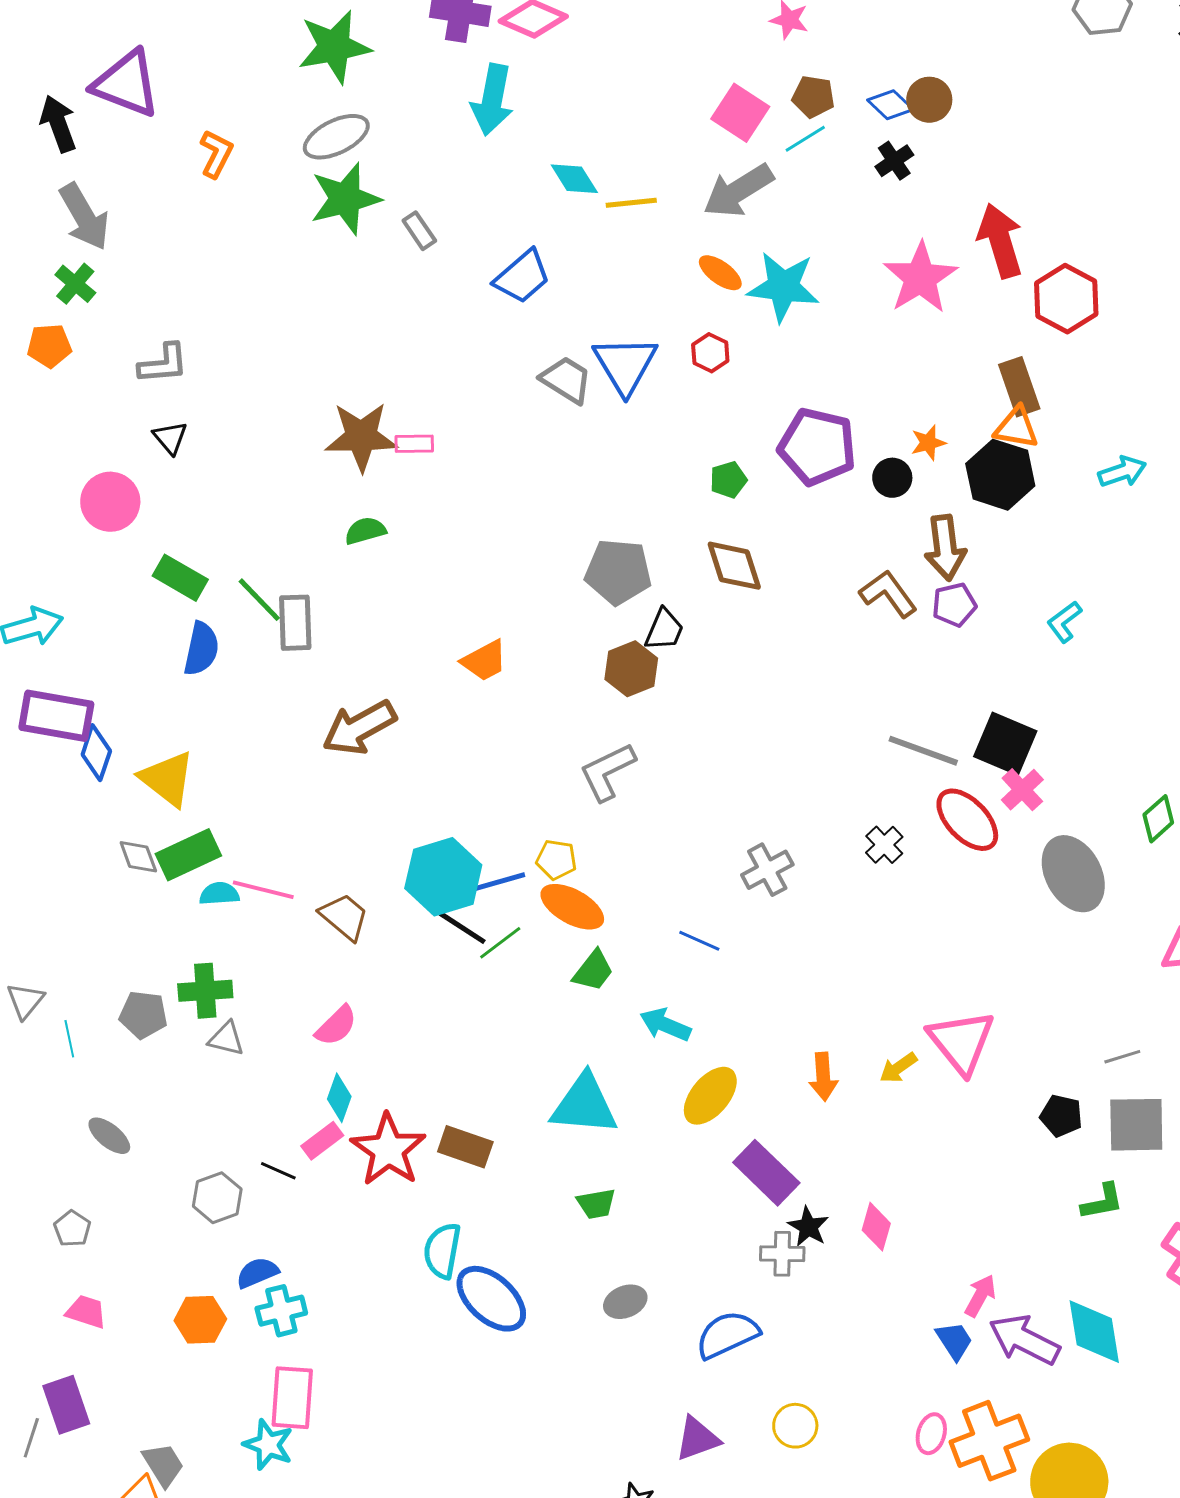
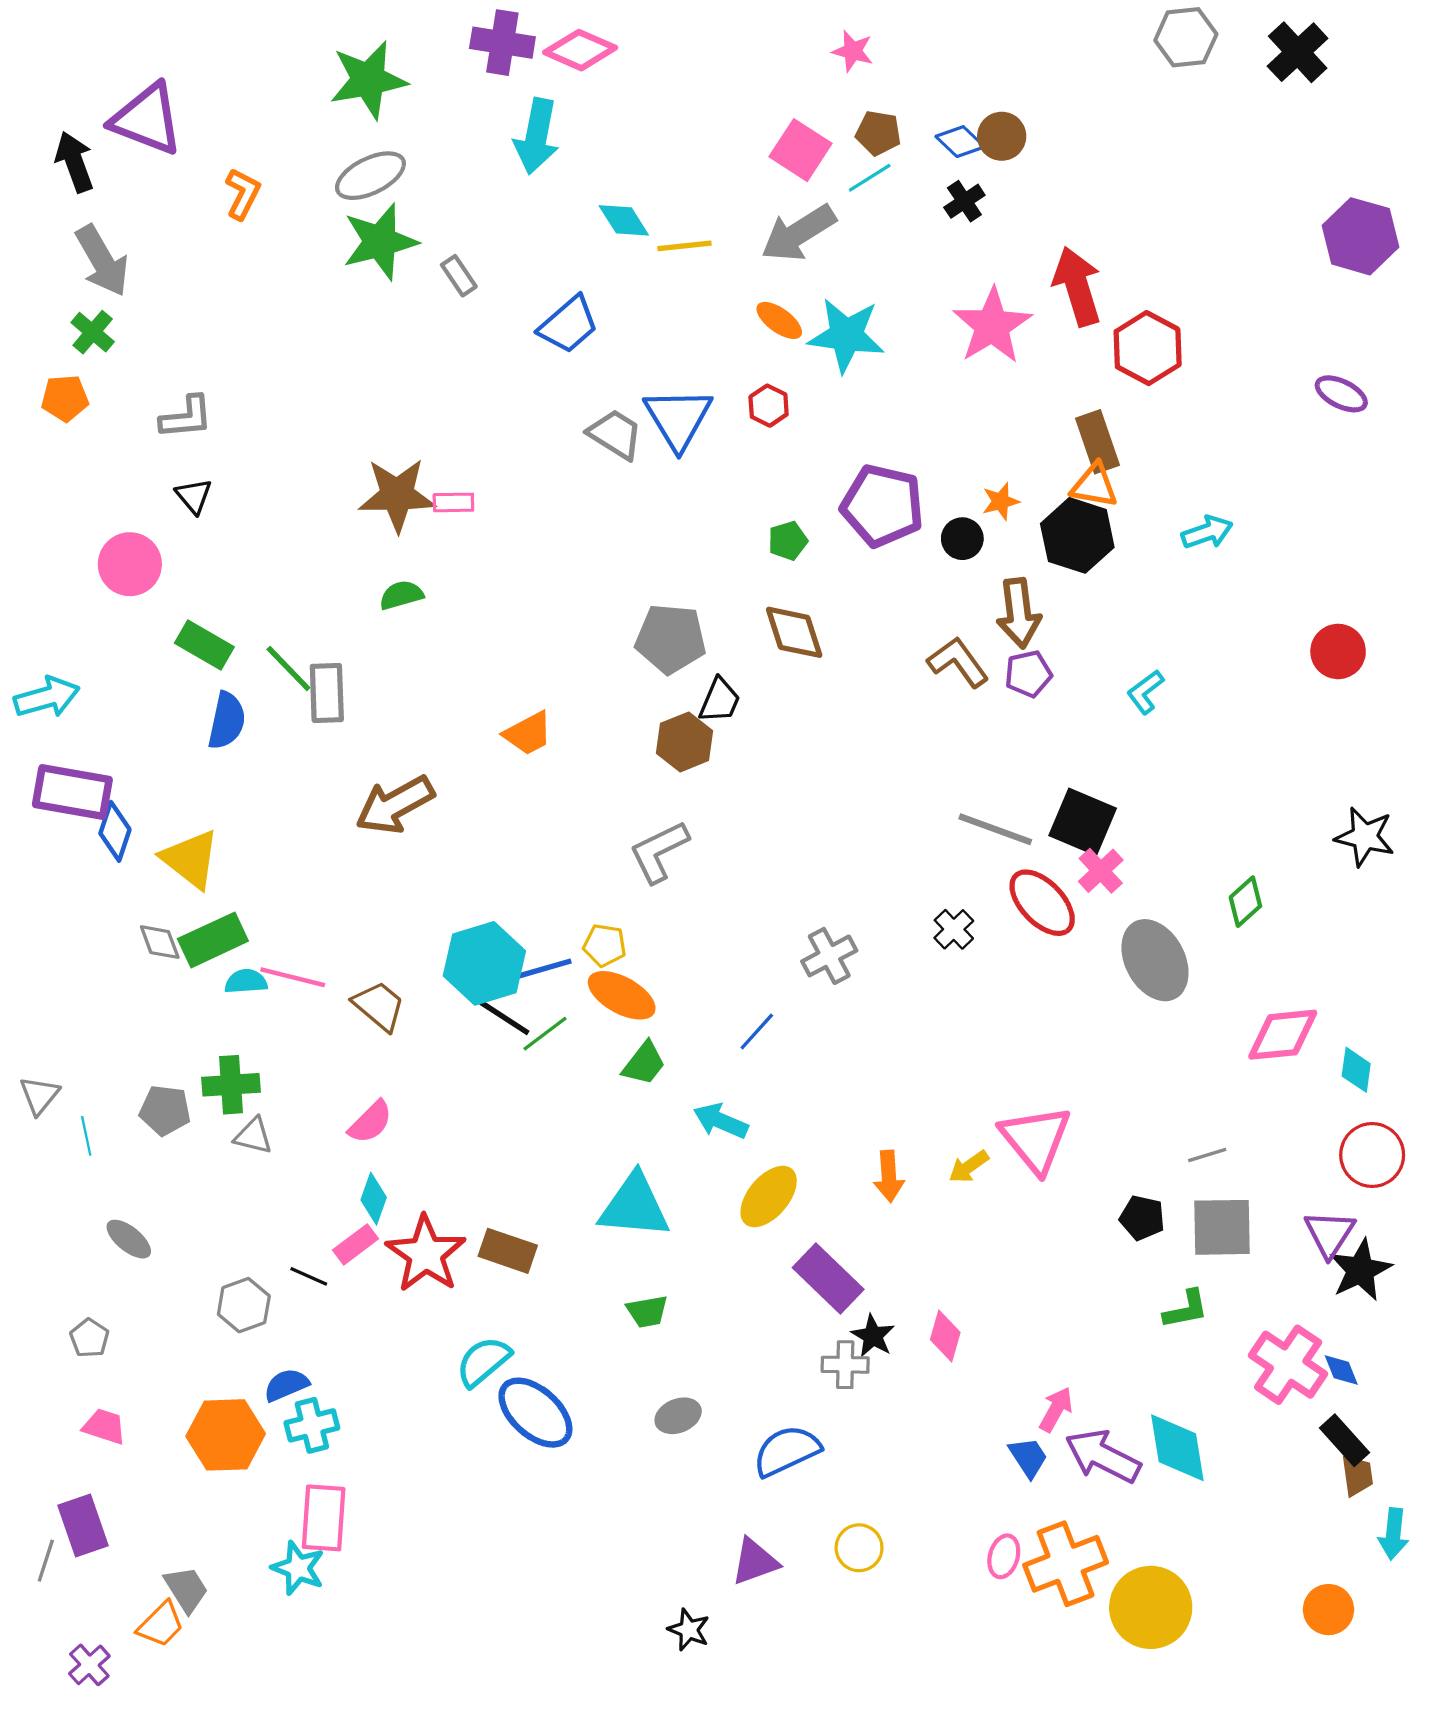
blue line: (699, 941) -> (757, 1032), turned -72
cyan semicircle: (442, 1251) -> (483, 1361), turned 40
orange hexagon: (200, 1320) -> (226, 1435), size x1.4

